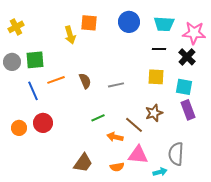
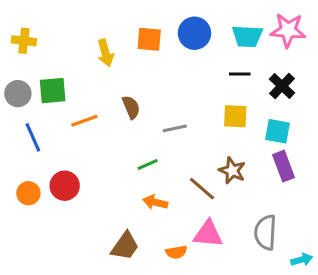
orange square: (89, 23) -> (149, 39), moved
yellow cross: (16, 27) -> (24, 41), turned 35
pink star: (194, 33) -> (288, 30), moved
brown semicircle: (85, 81) -> (131, 107), moved
blue line: (33, 91) -> (33, 137), moved
brown star: (154, 113) -> (232, 171), turned -30
green line: (98, 118) -> (148, 165), moved
orange arrow: (115, 137) -> (155, 202), moved
cyan arrow: (160, 172) -> (302, 260), moved

